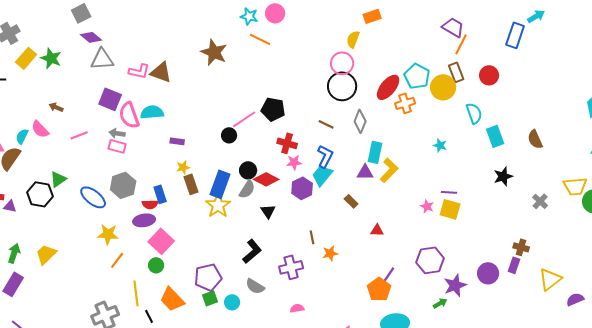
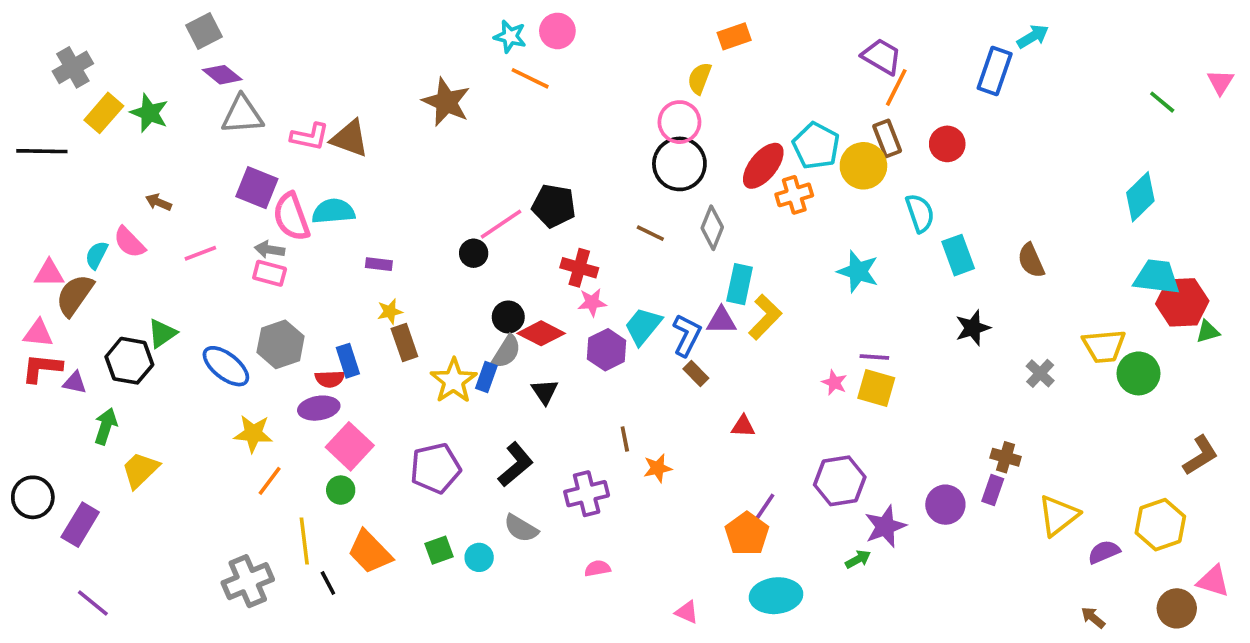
cyan star: (440, 145) -> (858, 271), size x1.6
blue L-shape: (325, 156) -> (687, 335), moved
blue rectangle: (220, 184) -> (486, 377), moved, size x0.6
green arrow: (14, 253) -> (106, 426), moved
purple pentagon: (208, 277) -> (435, 468), moved

